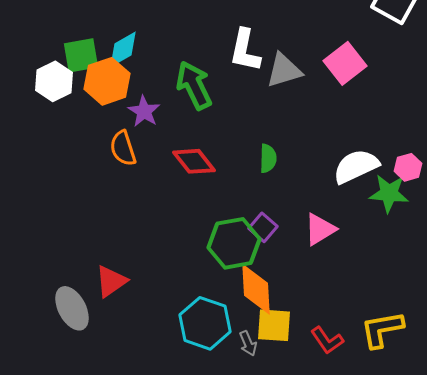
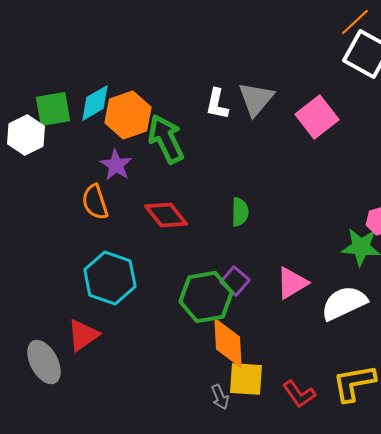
white L-shape: (245, 50) -> (217, 104), size x0.7
gray triangle: (284, 70) -> (256, 99), moved, turned -33
orange hexagon: (107, 81) -> (128, 115), moved
white semicircle: (356, 166) -> (344, 303), moved
cyan hexagon: (205, 323) -> (110, 278), moved

